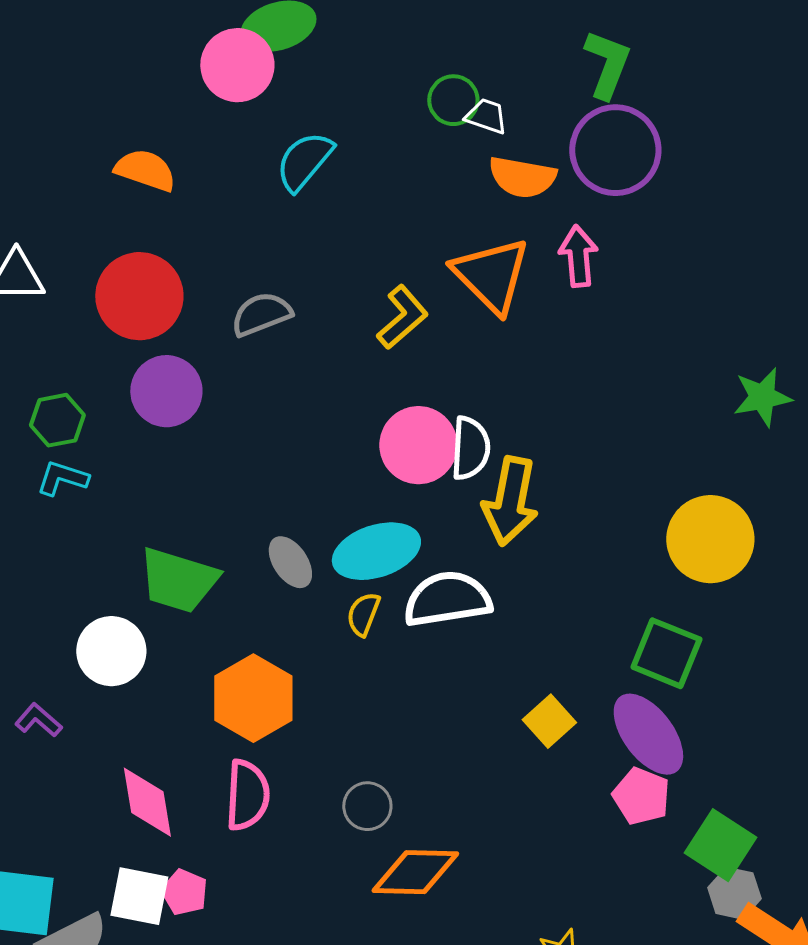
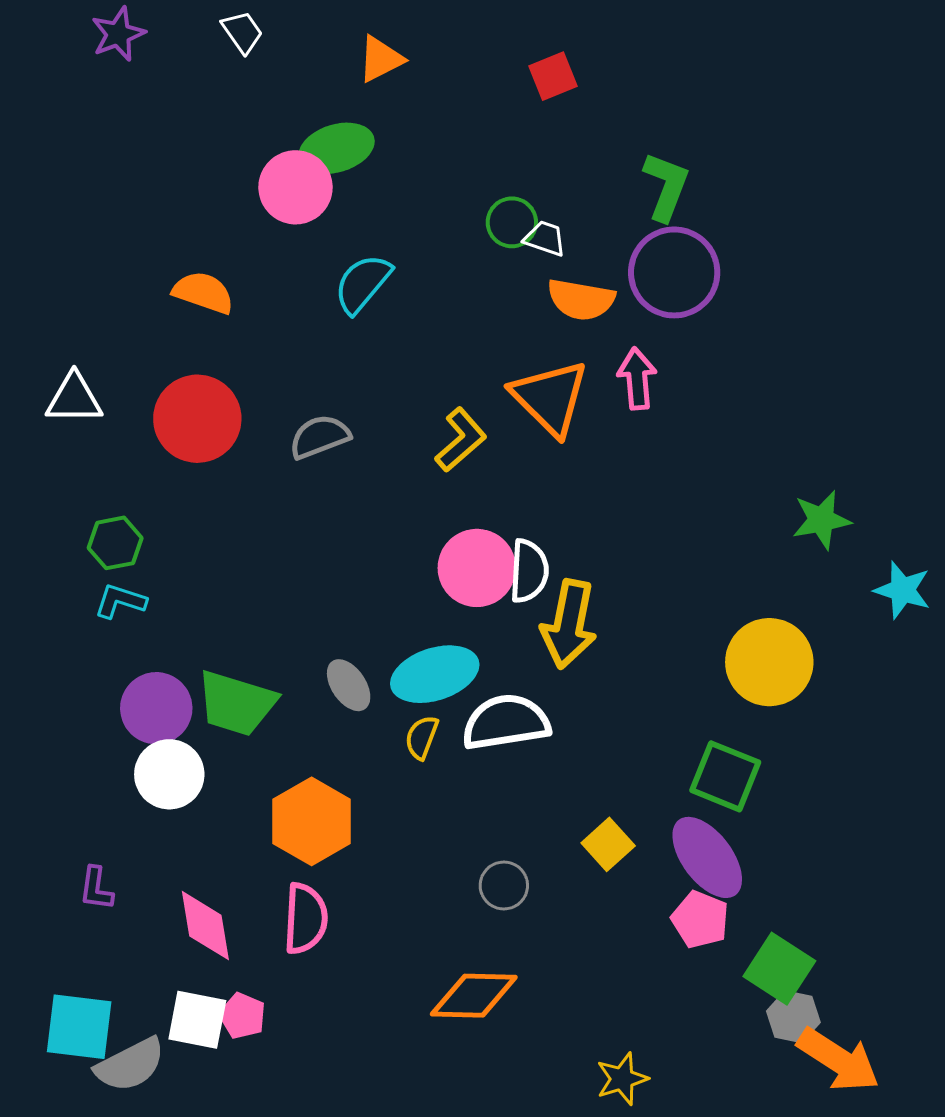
purple circle: (166, 391) -> (156, 708), moved
purple L-shape: (38, 720) -> (96, 889), moved, turned -123
gray circle: (367, 806) -> (504, 886), moved

